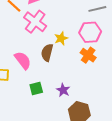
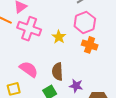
brown semicircle: (47, 53) -> (57, 72), moved

